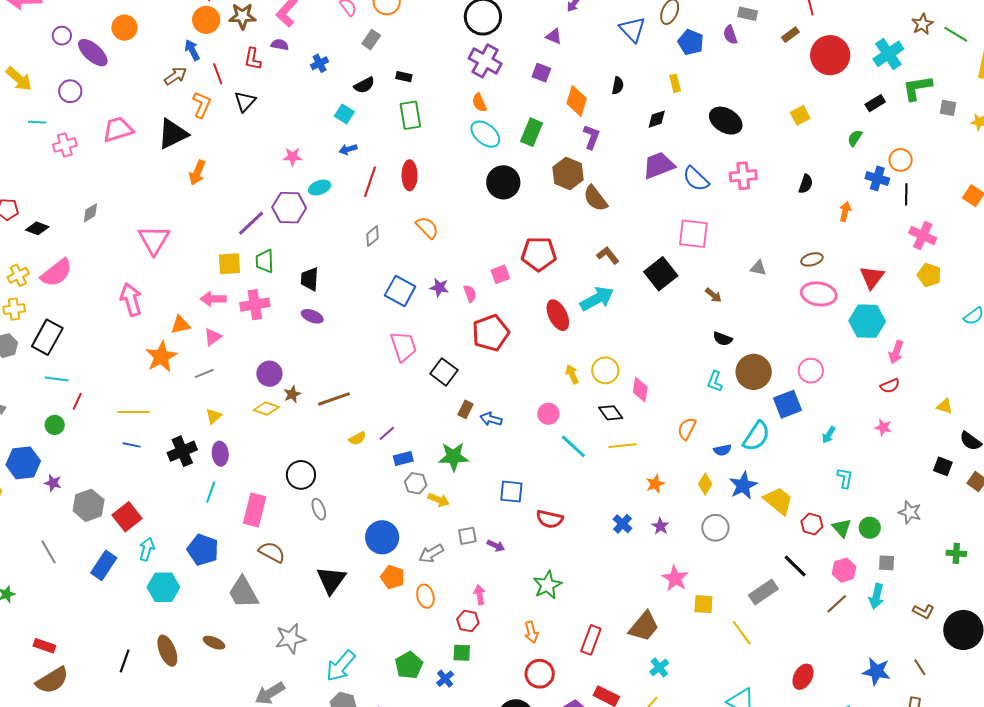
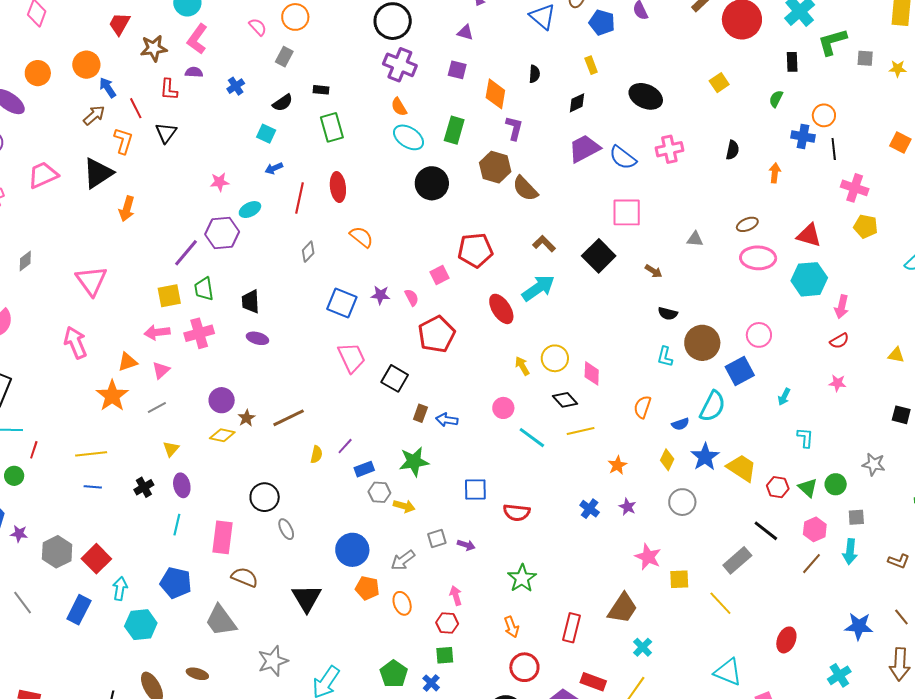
orange circle: (206, 20) -> (86, 65), moved
black rectangle: (875, 103) -> (792, 62), turned -54
red triangle: (872, 277) -> (809, 235), turned -44
yellow semicircle: (357, 438) -> (316, 454), turned -42
black cross: (182, 451) -> (144, 487), size x0.7

